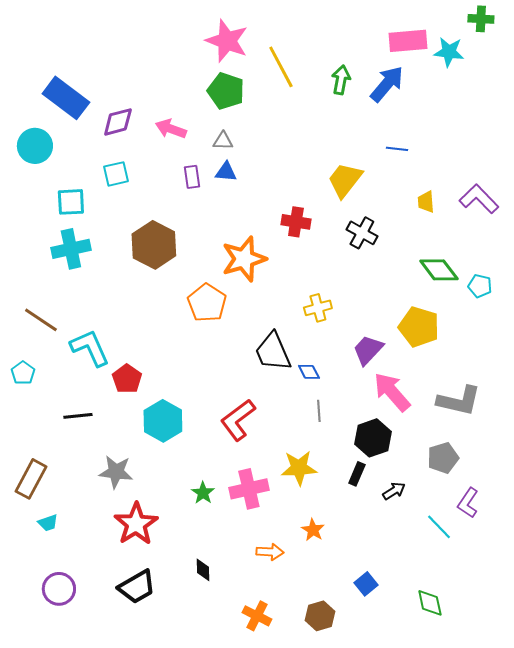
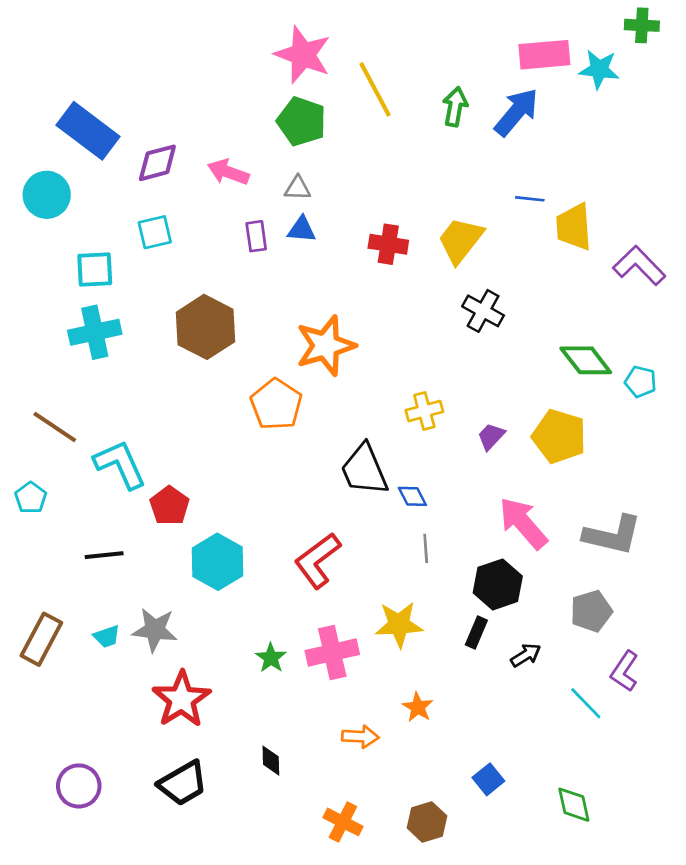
yellow trapezoid: (426, 202) -> (574, 227), moved, size x1.6
red cross: (296, 222) -> (388, 244), moved
purple trapezoid: (368, 350) -> (491, 436), moved, size x0.7
cyan trapezoid: (48, 523) -> (107, 637), moved

